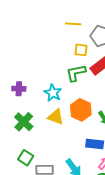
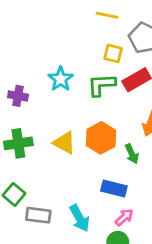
cyan star: (53, 93) -> (61, 79), moved
green cross: (24, 122) -> (18, 143), turned 30

